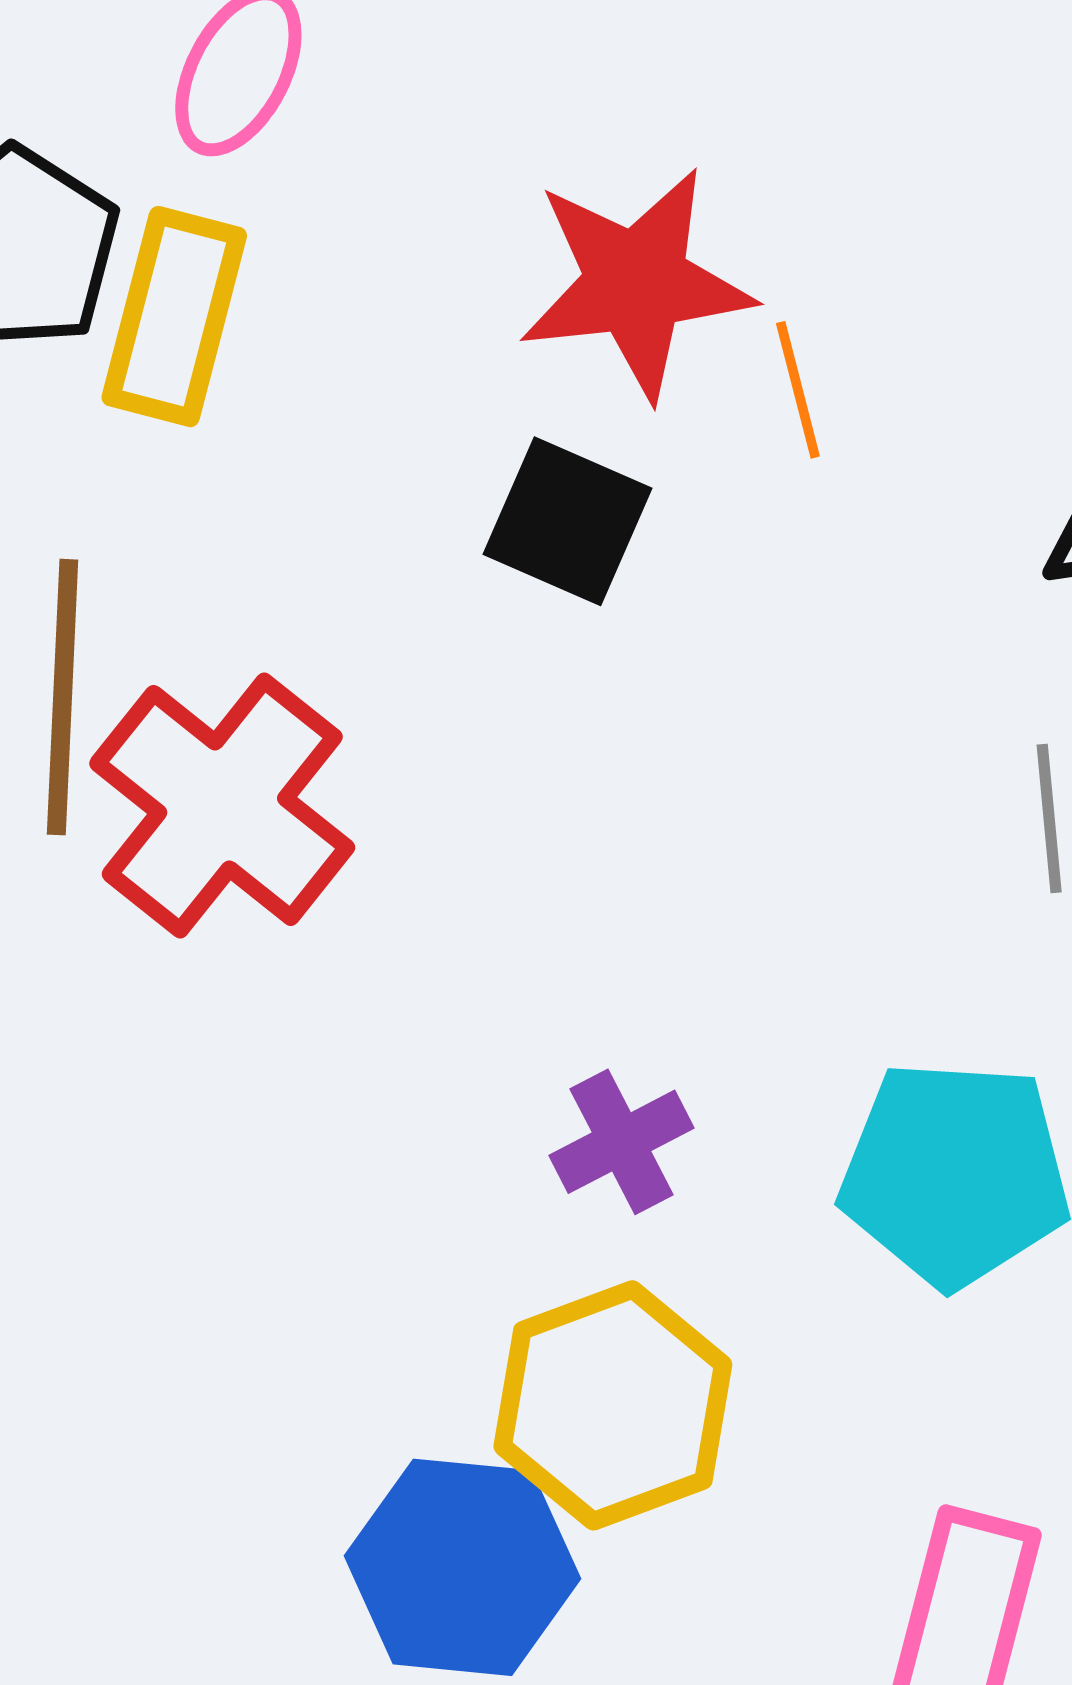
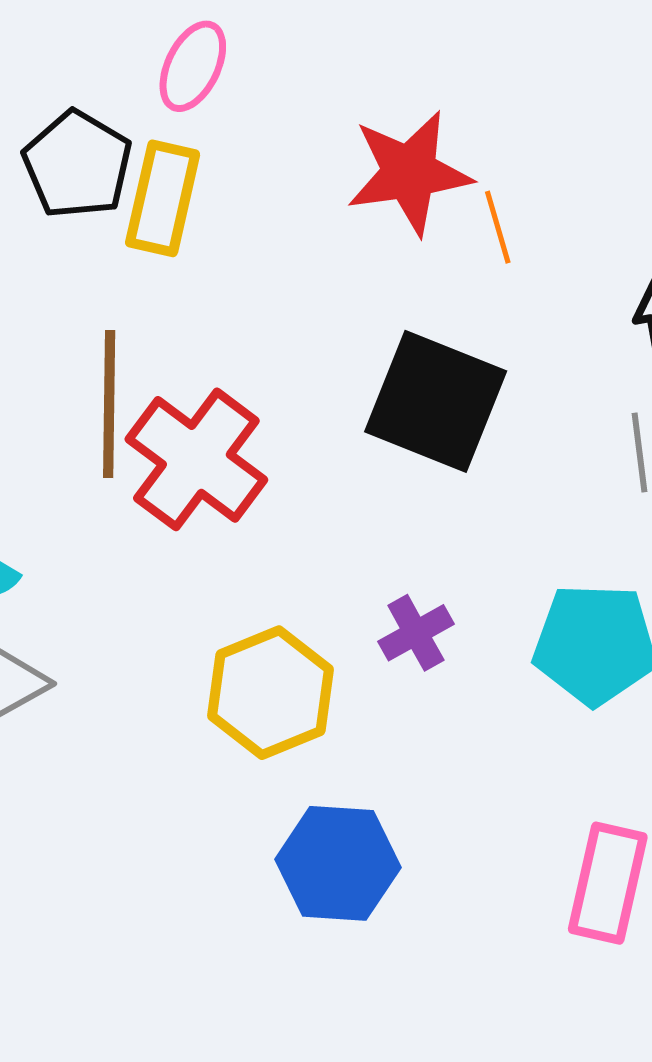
black square: (567, 521) -> (436, 401), moved, size x1.6
yellow hexagon: (613, 1405) -> (271, 693), moved

